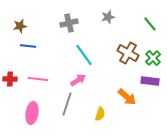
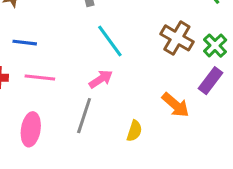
blue line: (28, 46) -> (25, 43), moved
purple rectangle: (150, 81) -> (211, 81), turned -60

